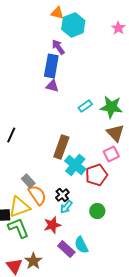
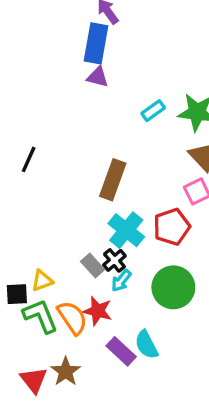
cyan cross: (75, 165) -> (126, 230), moved
gray rectangle: (28, 181) -> (93, 265), moved
orange semicircle: (37, 195) -> (72, 318), moved
yellow triangle: (19, 207) -> (42, 281), size x0.6
green circle: (97, 211) -> (173, 287), size x1.6
red star: (52, 225) -> (98, 311), turned 30

